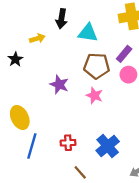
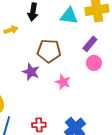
cyan triangle: (88, 33) -> (69, 16), moved
brown pentagon: (97, 66) -> (49, 51), moved

